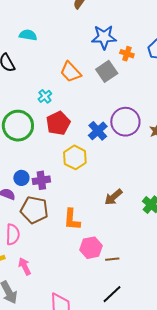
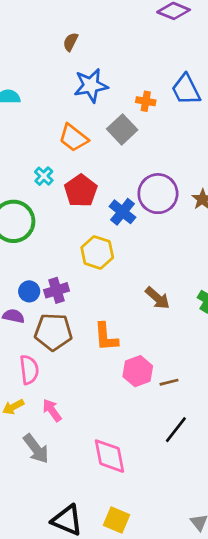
blue star: (104, 37) -> (91, 85), moved
red pentagon: (58, 123) -> (81, 191), moved
brown arrow: (113, 197) -> (157, 298), turned -90

